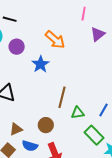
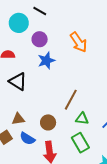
blue star: (41, 64) -> (46, 61), moved
green rectangle: (94, 135) -> (80, 143), moved

